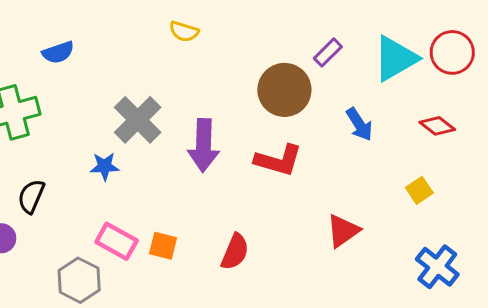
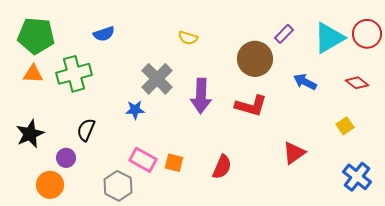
yellow semicircle: (184, 31) -> (188, 38), moved
blue arrow: (359, 124) -> (305, 82), turned 150

